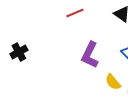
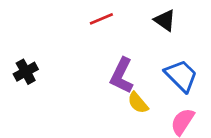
yellow semicircle: (113, 82) -> (138, 103), moved

